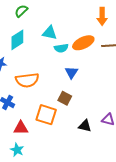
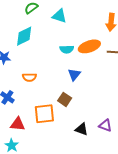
cyan triangle: (50, 33) -> (59, 16), moved
orange semicircle: (27, 80) -> (29, 77), size x0.6
orange square: (46, 115) -> (44, 114), turned -30

